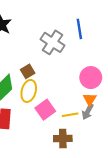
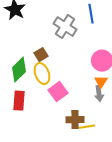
yellow ellipse: (29, 91) -> (42, 74), turned -35
gray arrow: (88, 112) -> (99, 94), turned -35
yellow line: (70, 115) -> (87, 127), moved

